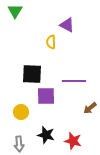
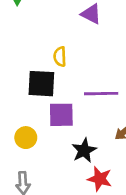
yellow semicircle: (51, 42) -> (60, 57), moved
black star: (46, 135) -> (84, 150), moved, turned 30

